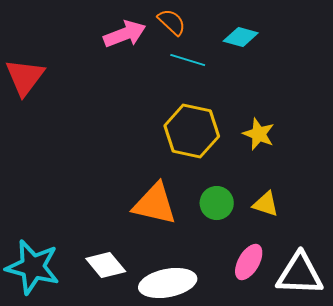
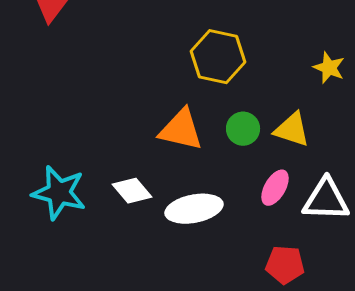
yellow star: (259, 134) -> (329, 68), moved
yellow triangle: (266, 204) -> (292, 130), size x1.4

